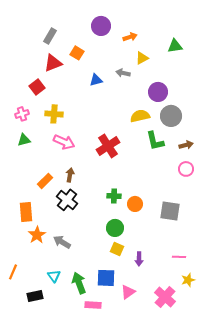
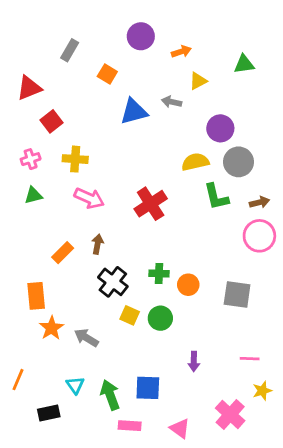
red triangle: (53, 63) -> (29, 88), moved
blue triangle: (96, 80) -> (134, 112), size x1.5
pink circle: (186, 169) -> (259, 236), size x1.5
black cross: (67, 200) -> (113, 282), moved
yellow square: (117, 249) -> (130, 315), moved
pink triangle: (128, 292) -> (180, 428), moved, turned -49

